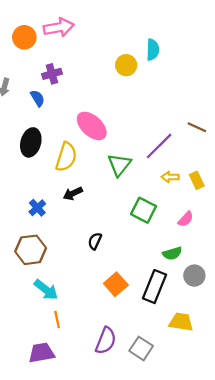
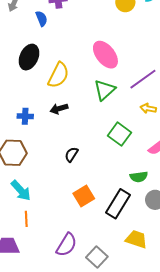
pink ellipse: (92, 126) -> (105, 55), moved
blue cross: (37, 208) -> (25, 116), turned 35

